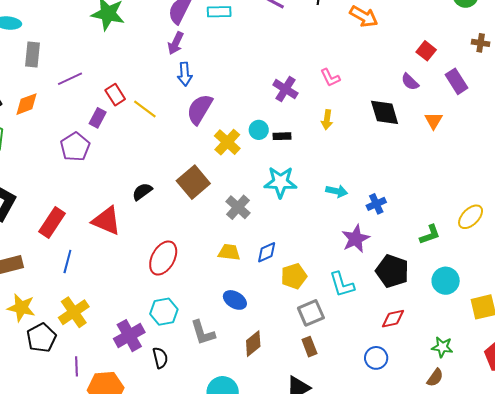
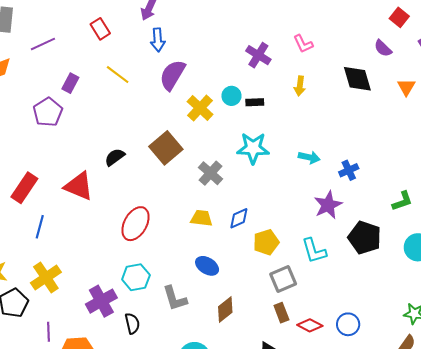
red rectangle: (115, 95) -> (100, 29), moved
red diamond: (393, 319) -> (310, 325), moved, turned 40

